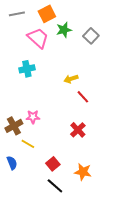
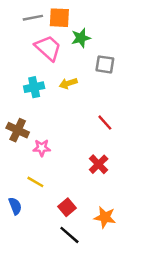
gray line: (17, 14) -> (33, 18), moved
orange square: (47, 14) -> (59, 18), turned 30
gray square: (91, 36) -> (105, 64), moved, turned -35
yellow arrow: (71, 79) -> (68, 83), moved
brown cross: (14, 126) -> (18, 130), moved, turned -36

